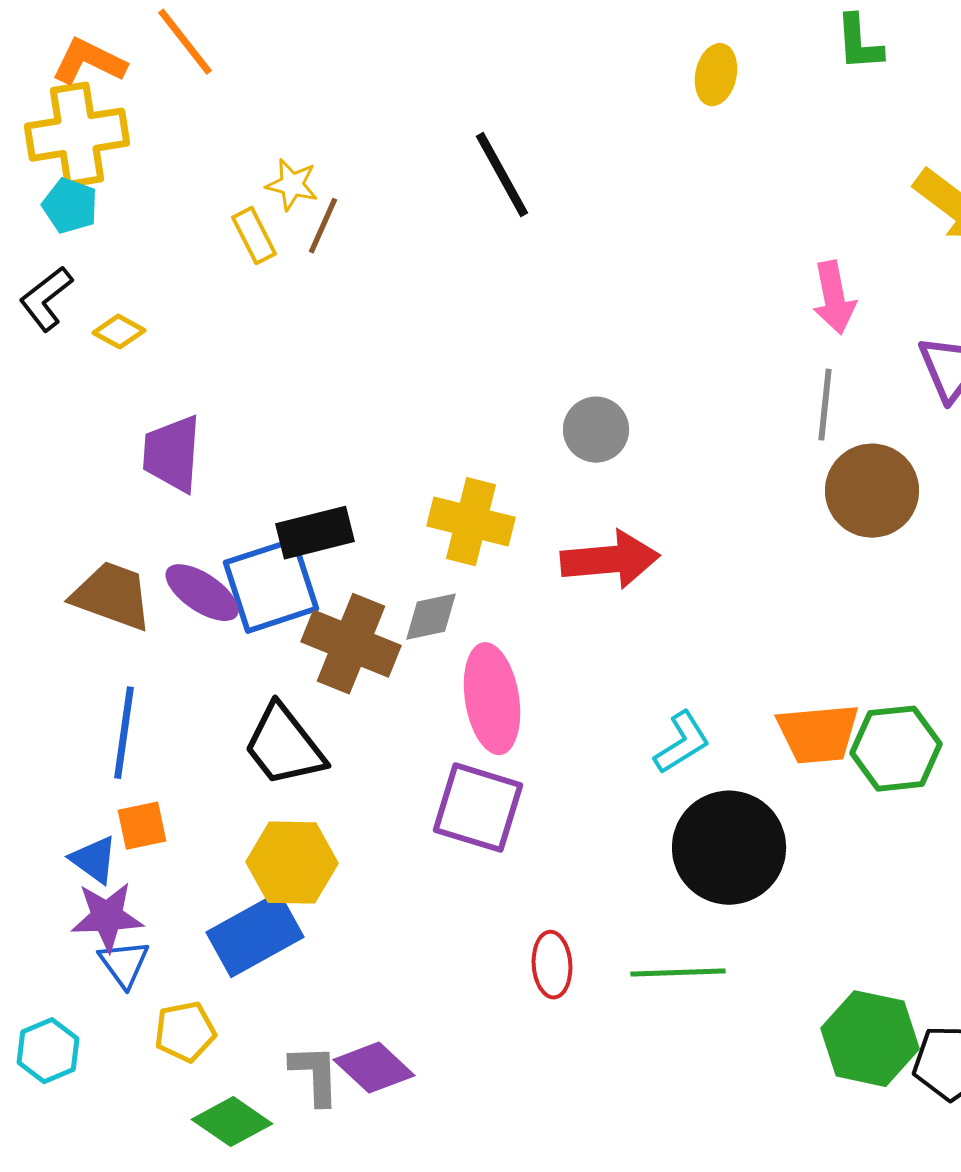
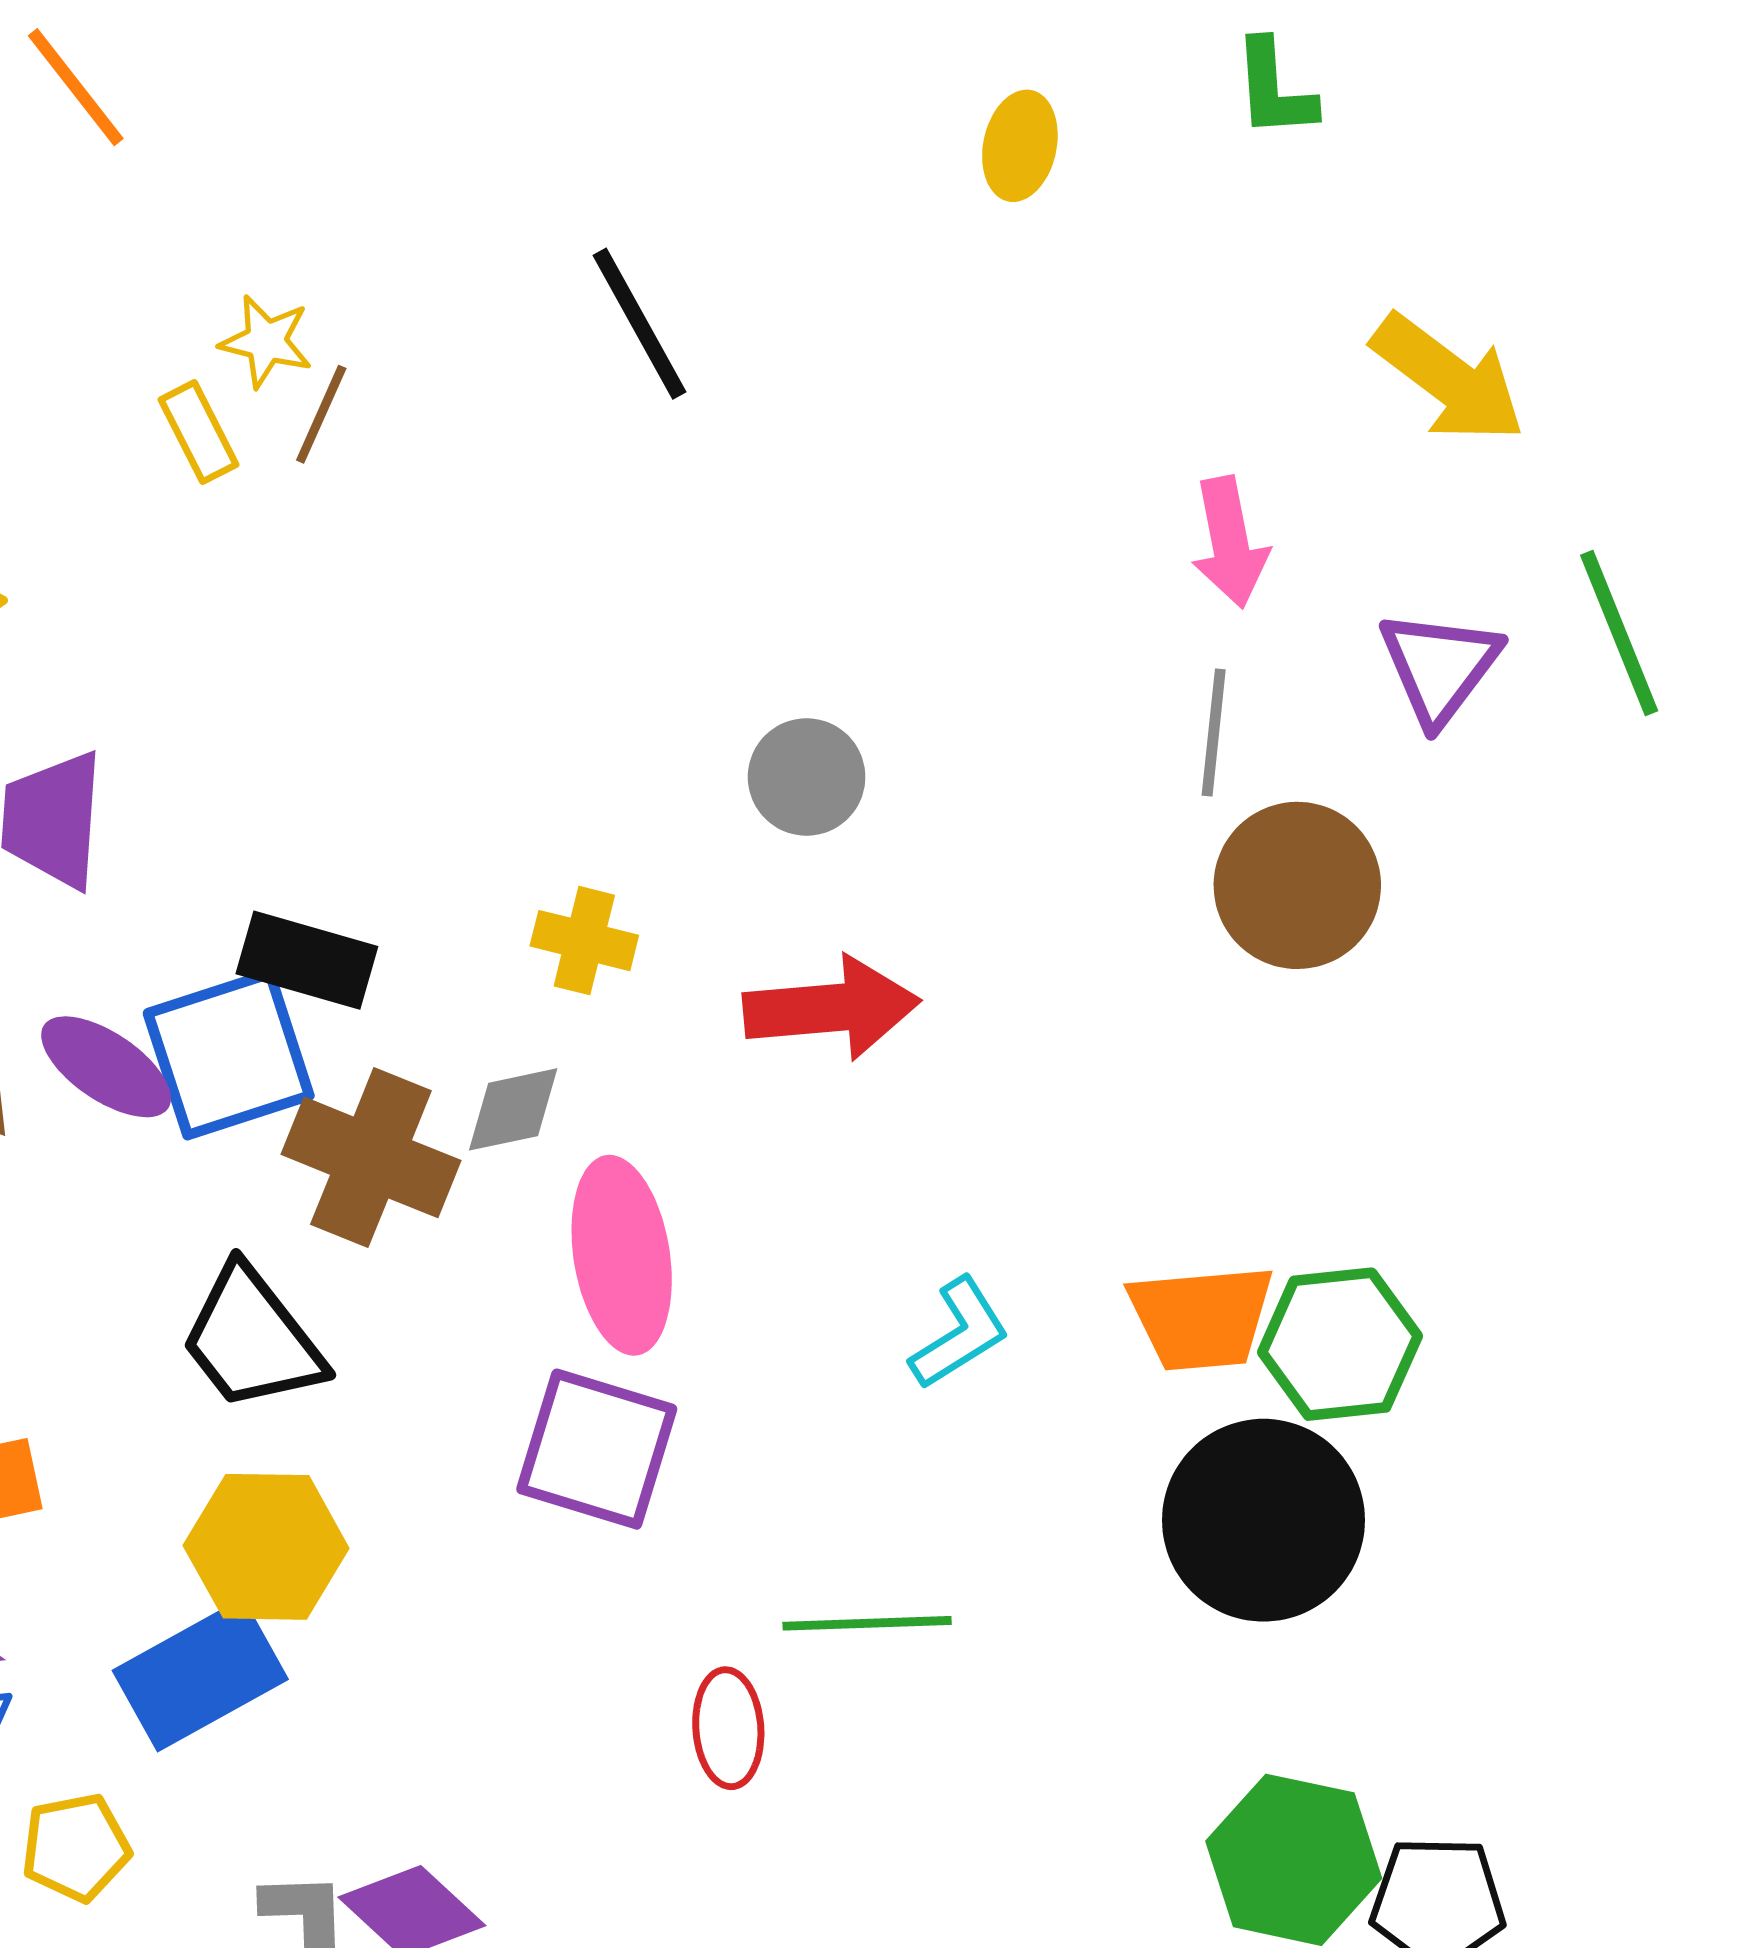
yellow cross: (471, 522) -> (584, 941), size x0.7
black rectangle: (315, 533) -> (307, 960), turned 30
black circle: (729, 848) -> (1263, 1520), moved
green line: (678, 973) -> (867, 1623), moved

